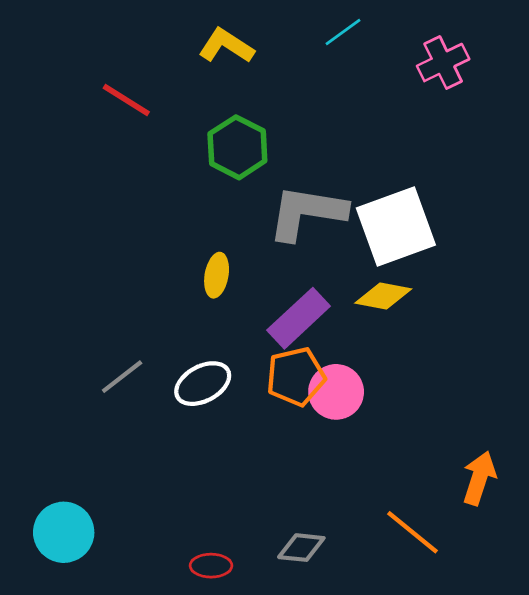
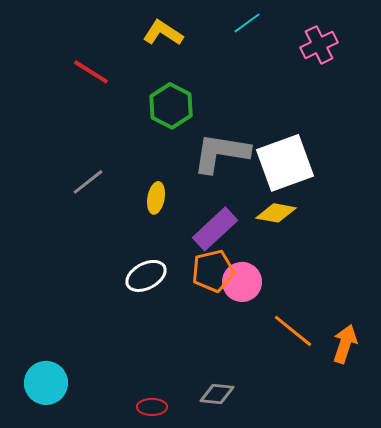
gray line: (122, 377) -> (88, 182), moved
orange line: (413, 532) -> (293, 331), moved

